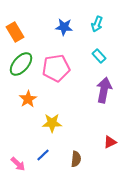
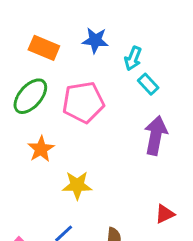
cyan arrow: (97, 24) -> (133, 58), moved
orange rectangle: (15, 32) -> (44, 48), moved, turned -36

